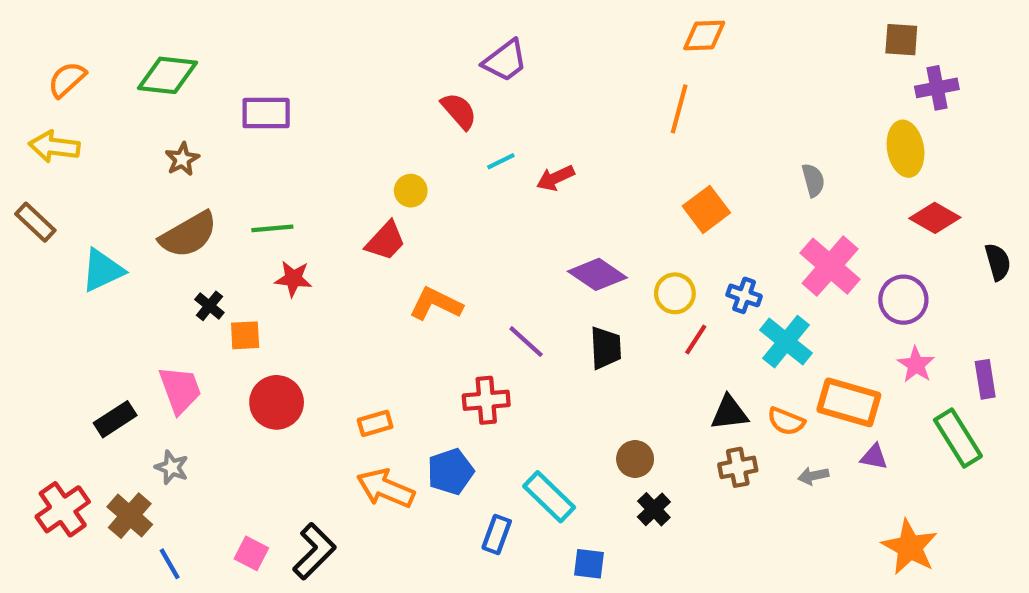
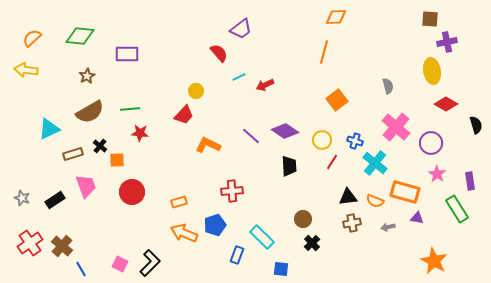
brown rectangle: (35, 222) -> (73, 154), moved, turned -60
purple line: (526, 342) -> (251, 136), moved
gray star: (172, 467) -> (22, 198), moved

